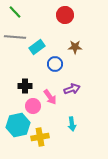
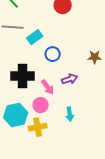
brown star: (75, 47) -> (95, 57), moved
black cross: (25, 86) -> (23, 76), size x1.6
pink circle: (33, 106) -> (41, 105), moved

